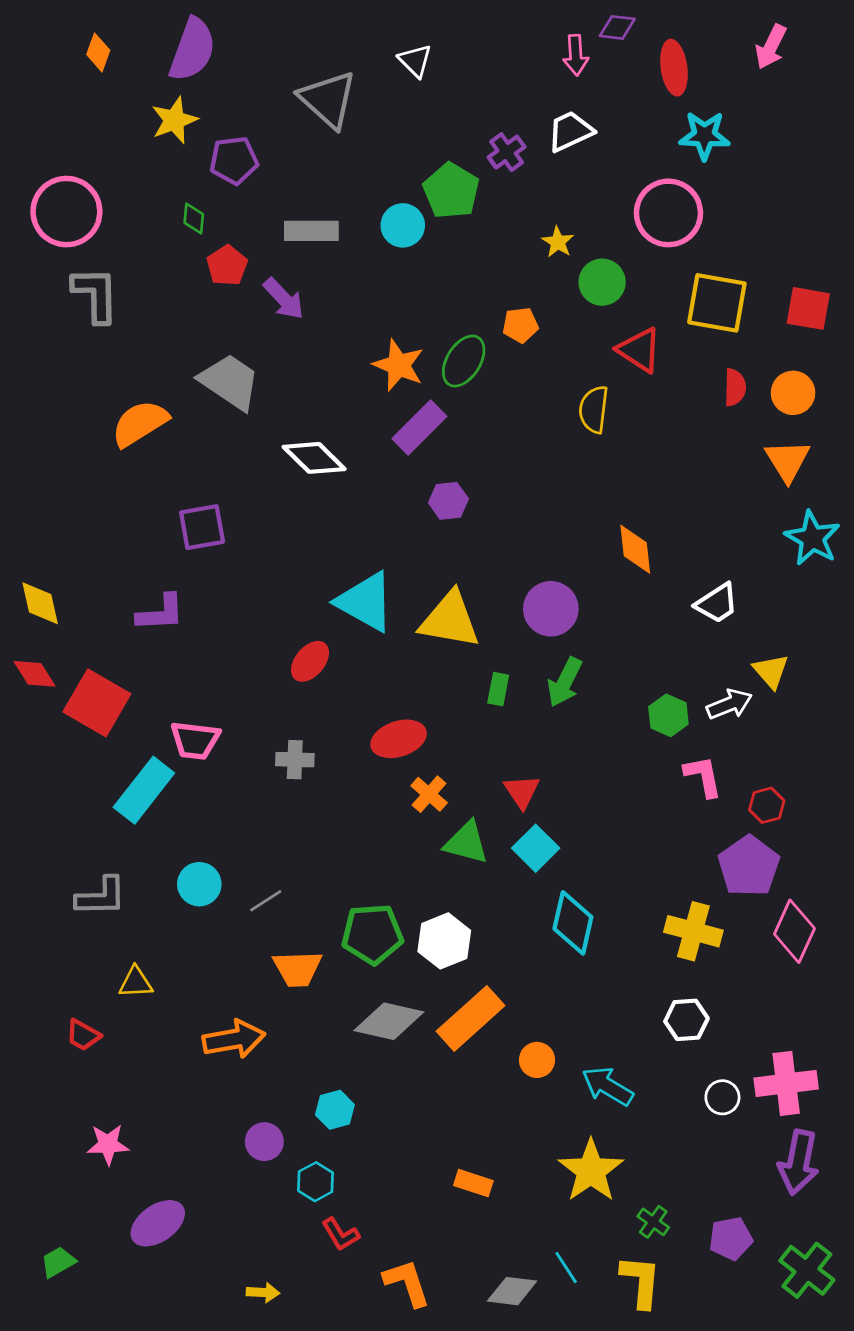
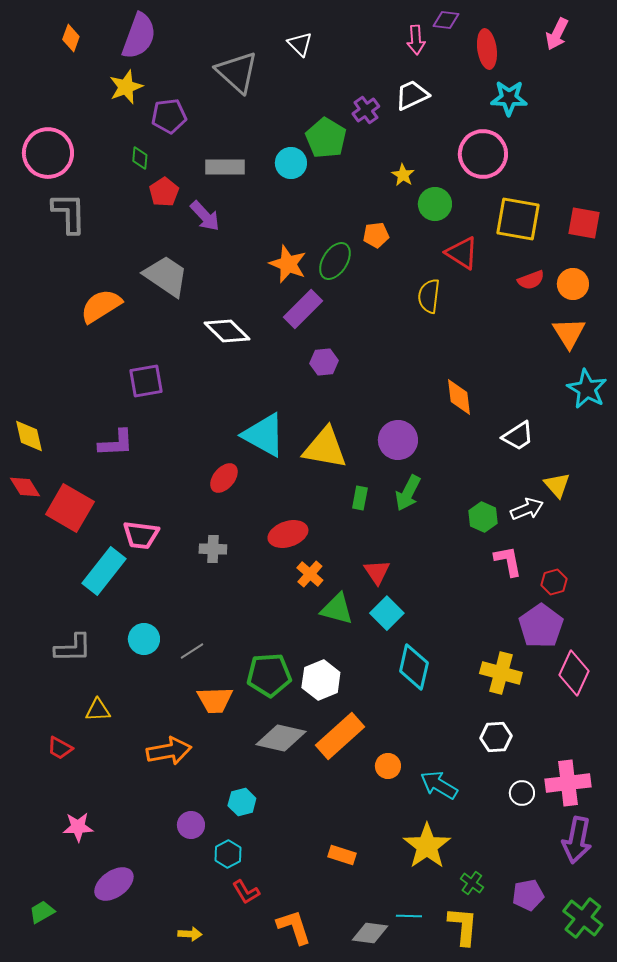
red semicircle: (735, 387) -> (531, 280), turned 68
cyan line: (566, 1268) -> (409, 916), turned -55

